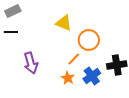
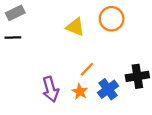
orange circle: (89, 40) -> (112, 19), moved
purple arrow: (31, 63) -> (51, 89), moved

